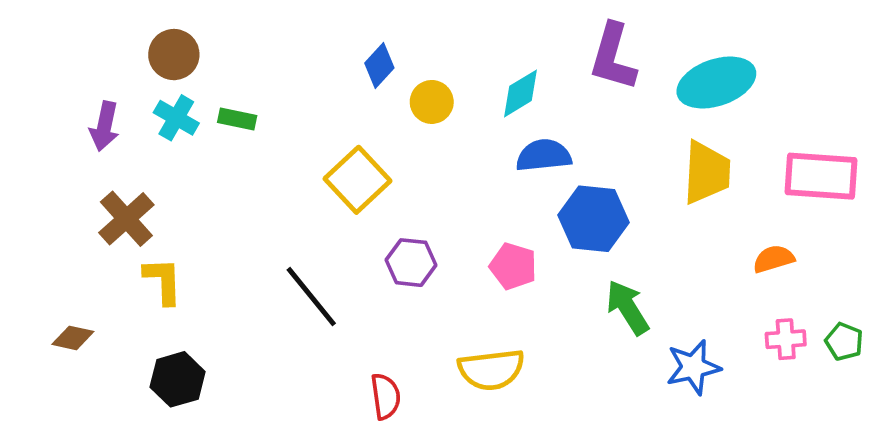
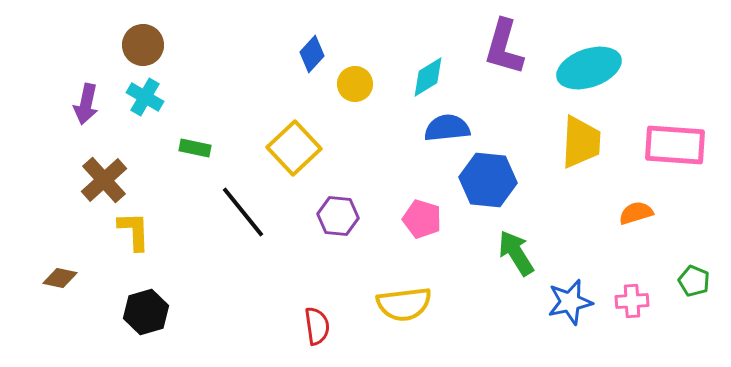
green rectangle: (237, 119) -> (195, 148), moved
black line: (311, 297) -> (243, 212), moved
pink cross: (786, 339) -> (632, 301), moved

